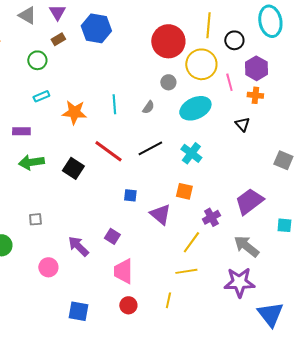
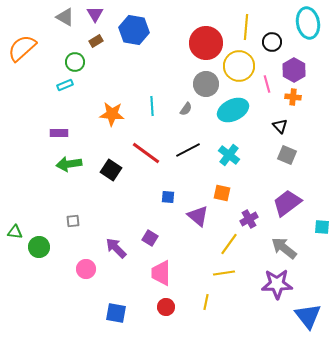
gray circle: (168, 82) -> (206, 84), size x1.6
cyan rectangle: (41, 96) -> (65, 85), moved
gray square: (283, 160) -> (287, 155), moved

